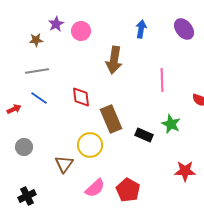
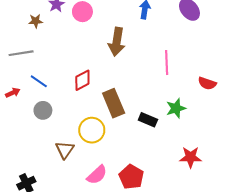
gray line: (37, 71) -> (21, 53), moved
red diamond: (81, 97) -> (82, 80), turned 70
green star: (171, 124) -> (176, 108), turned 30
gray circle: (24, 147) -> (43, 110), moved

